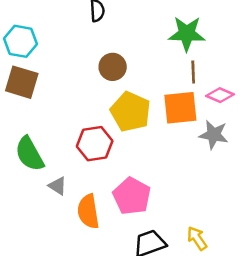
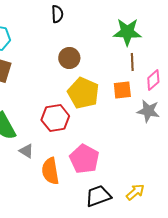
pink diamond: (220, 95) -> (153, 80), turned -65
orange square: (180, 108) -> (122, 90), size x0.7
yellow arrow: (197, 238) -> (135, 192), turned 84

